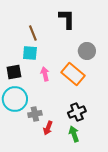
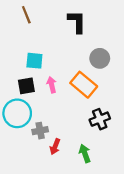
brown line: (33, 33) -> (26, 15), moved
black square: (14, 72) -> (26, 86), moved
black cross: (77, 112) -> (100, 119), moved

